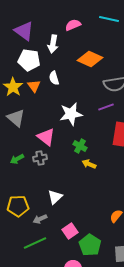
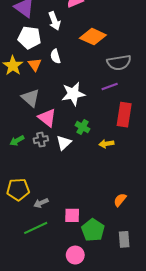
white arrow: (53, 44) -> (54, 21), turned -30
gray triangle: (16, 118) -> (31, 98), moved
yellow arrow: (89, 164) -> (106, 144), moved, turned -32
white triangle: (55, 197) -> (64, 143), moved
pink square: (70, 231) -> (72, 215), turned 35

